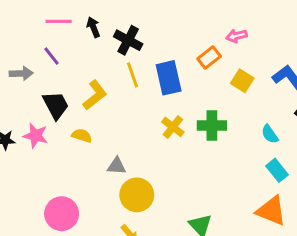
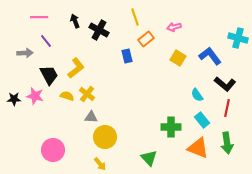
pink line: (59, 21) -> (39, 17), moved
orange rectangle: (209, 58) -> (146, 39), moved
yellow line: (132, 75) -> (135, 17), moved
blue rectangle: (169, 78) -> (127, 56), size x0.6
green cross: (212, 126) -> (171, 127), moved
yellow cross: (173, 127) -> (87, 94), moved

